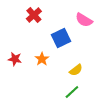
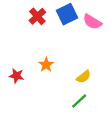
blue square: (61, 38) -> (67, 14), moved
red star: (15, 59) -> (16, 76), moved

